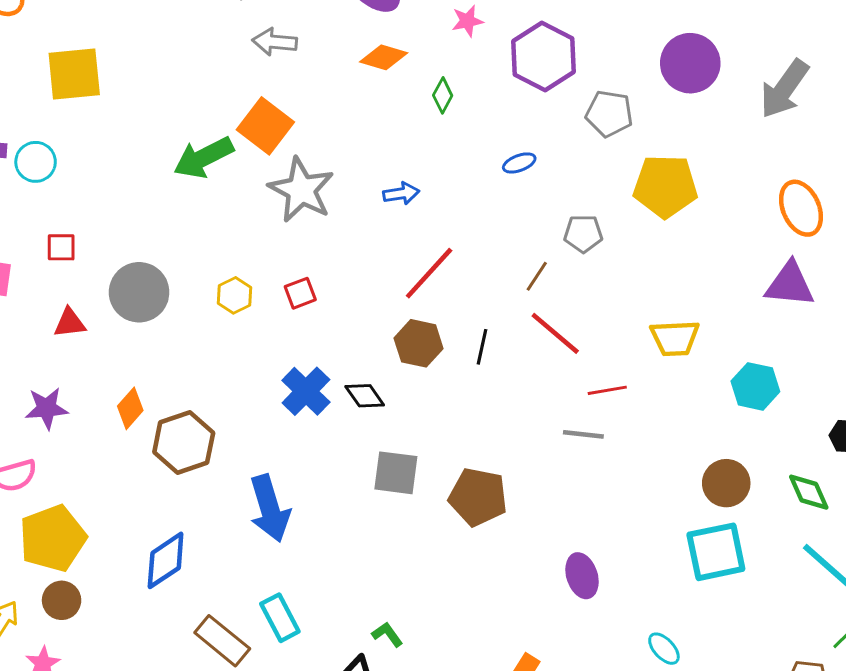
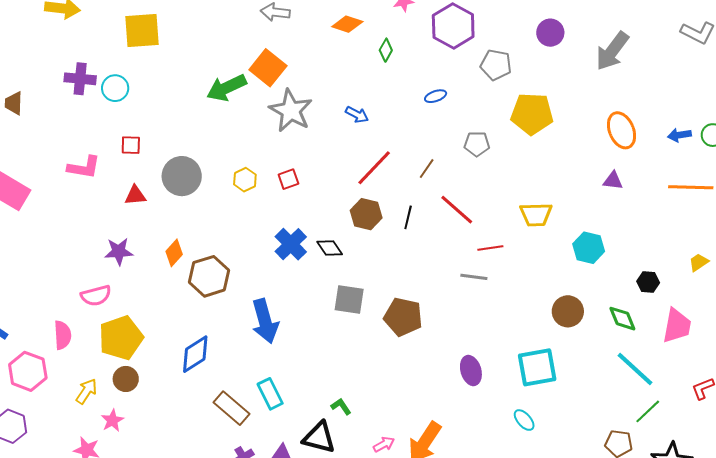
purple circle: (690, 63) -> (550, 33), size x0.7
blue arrow: (401, 193) -> (357, 115), turned 35
brown line: (537, 276) -> (427, 169), moved
purple triangle: (790, 284) -> (613, 181), size x0.6
cyan square: (716, 552) -> (537, 367), moved

